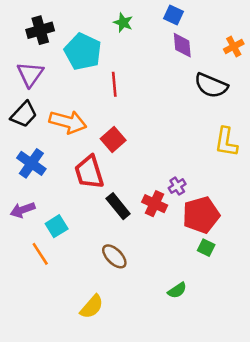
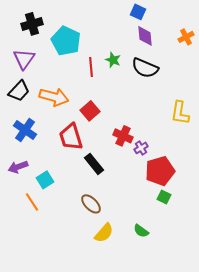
green star: (123, 23) -> (113, 60), moved
black semicircle: (211, 85) -> (145, 68), moved
red cross: (155, 204) -> (123, 136), moved
green semicircle: (177, 290) -> (141, 231), turned 70
yellow semicircle: (92, 307) -> (104, 233), moved

